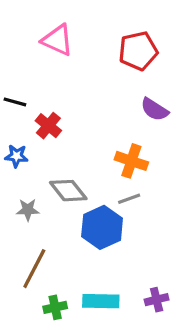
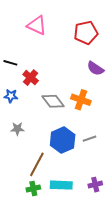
gray diamond: (68, 191) -> (53, 101), moved
gray line: (129, 199) -> (90, 139), moved
brown line: (34, 269) -> (37, 164), moved

